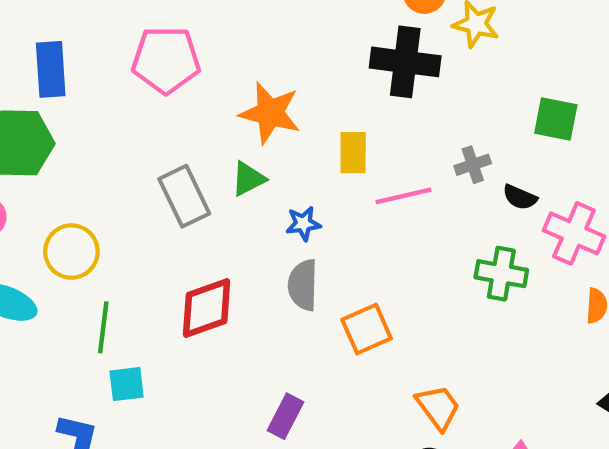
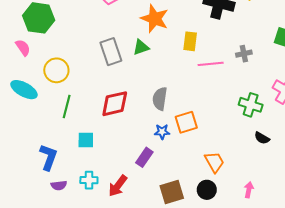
black semicircle: (520, 197) -> (262, 138), moved
blue star: (303, 224) -> (162, 132), moved
cyan square: (127, 384) -> (86, 140), moved

